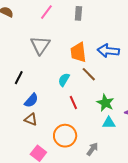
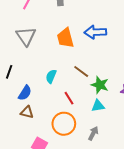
brown line: (89, 74) -> (81, 71), moved
cyan semicircle: (64, 80) -> (51, 76), moved
red line: (73, 102) -> (69, 98), moved
cyan triangle: (109, 123) -> (98, 106), moved

